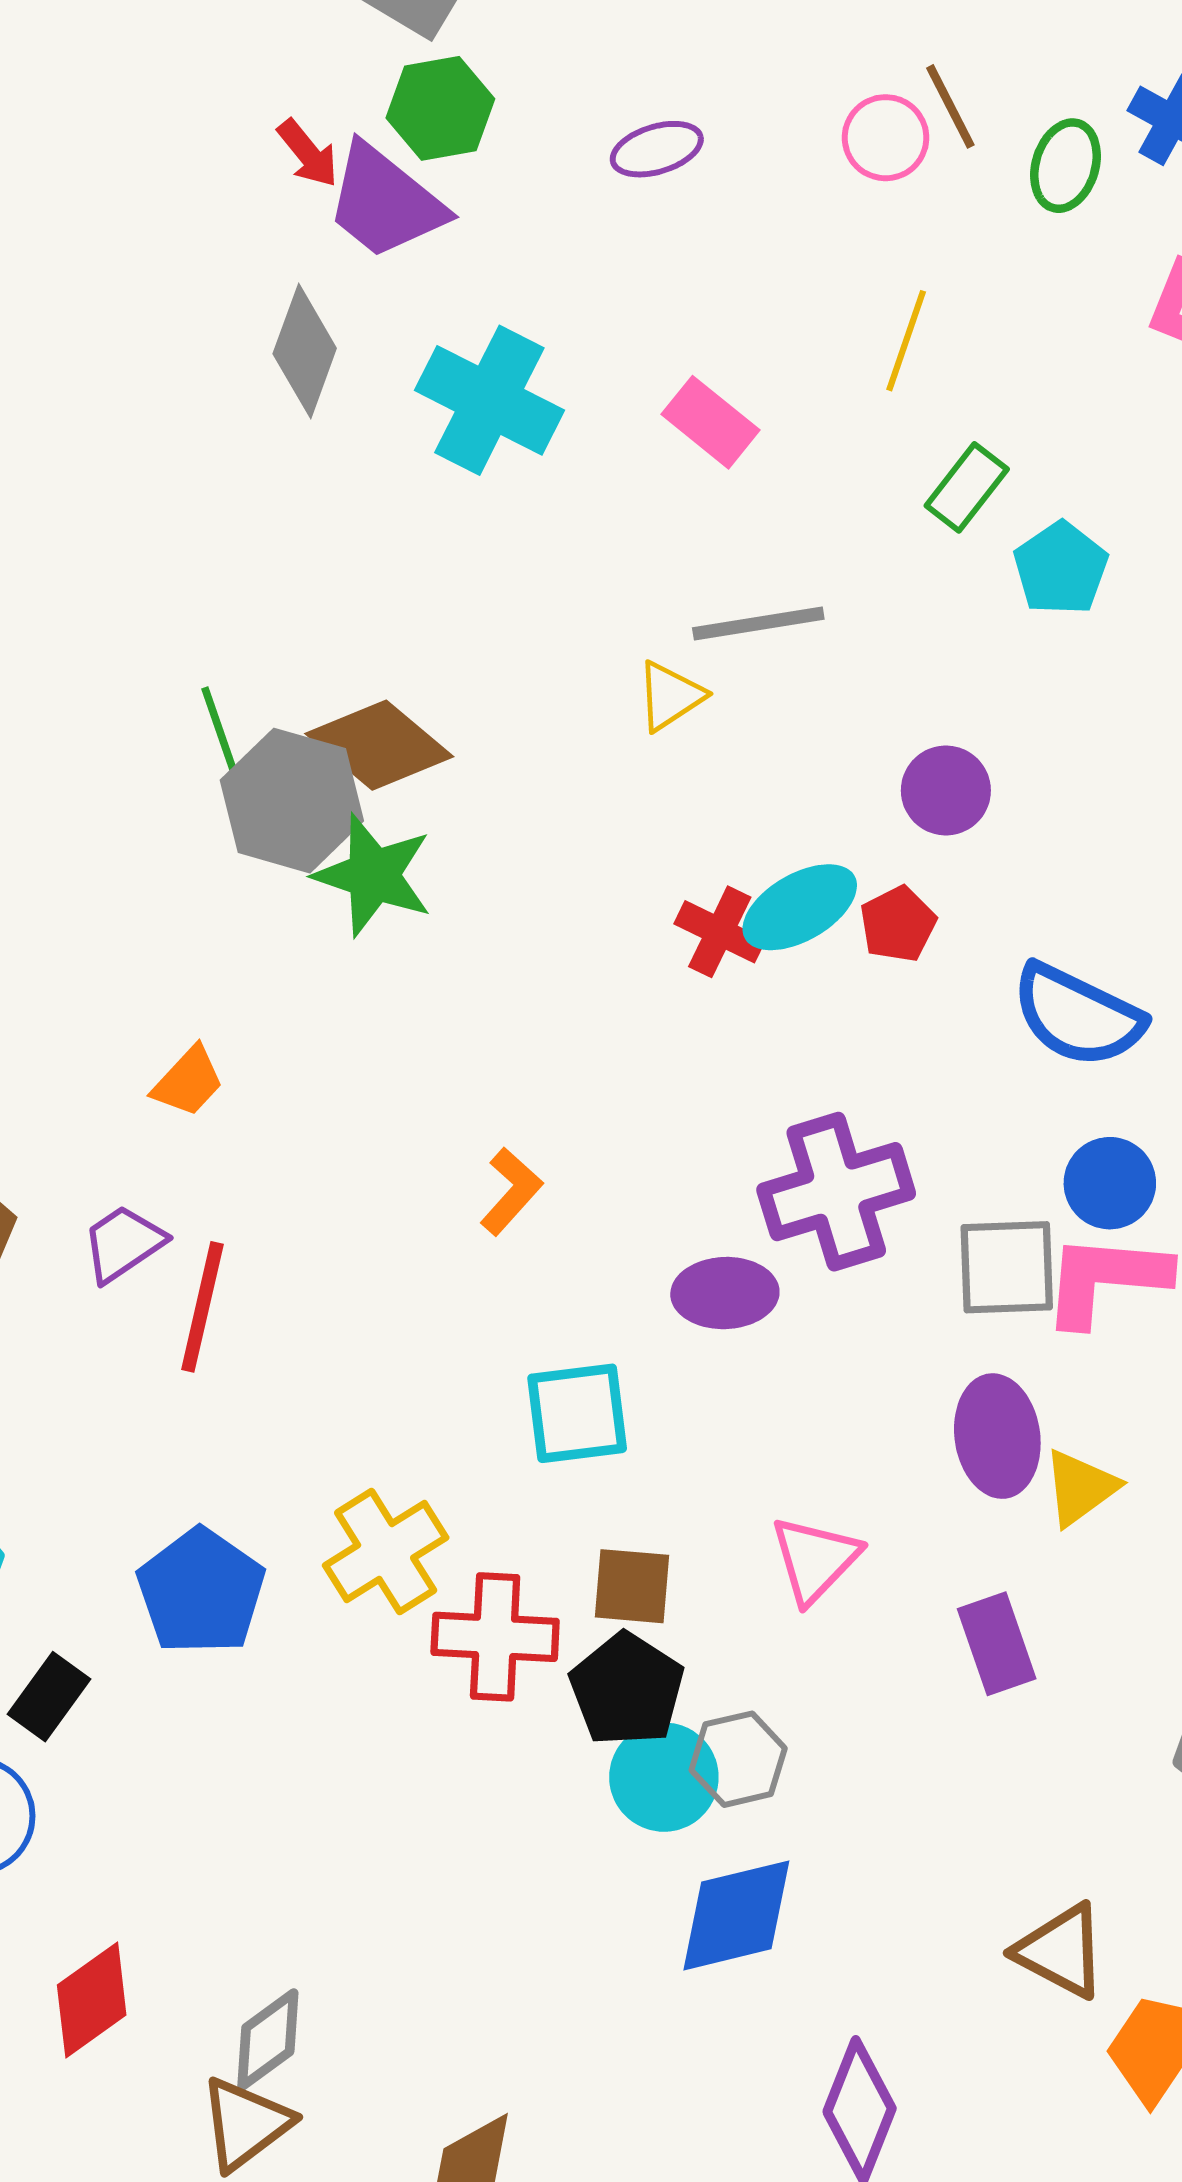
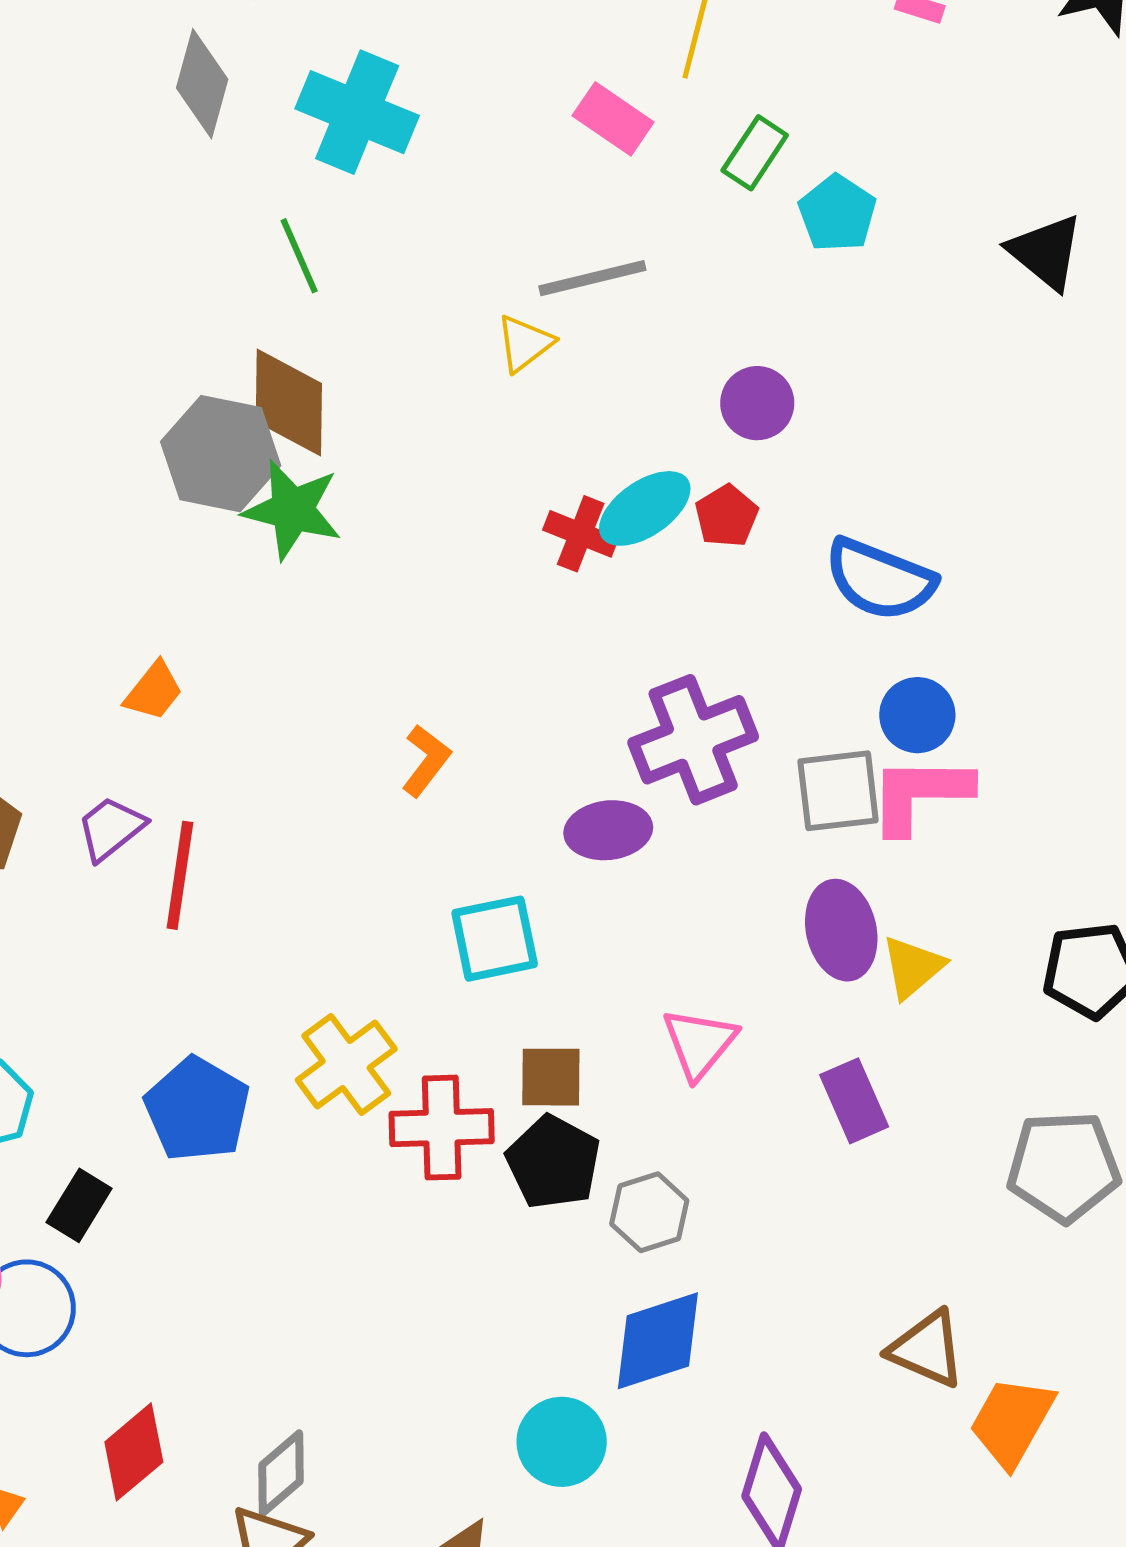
pink rectangle: (711, 422) -> (613, 119), moved
green line: (221, 733) -> (299, 256), moved
brown diamond: (379, 745) -> (289, 402), turned 55
cyan circle: (664, 1777) -> (562, 1442), moved

